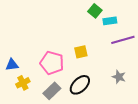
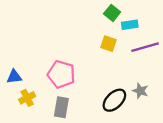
yellow square: (81, 52) -> (108, 44), moved, turned 32
black ellipse: (80, 85) -> (114, 100), moved
gray rectangle: (52, 91) -> (61, 107), turned -36

